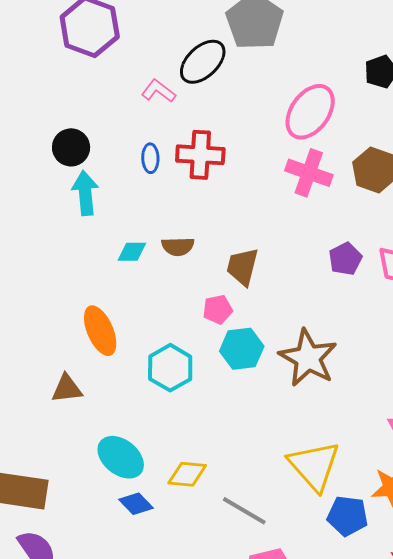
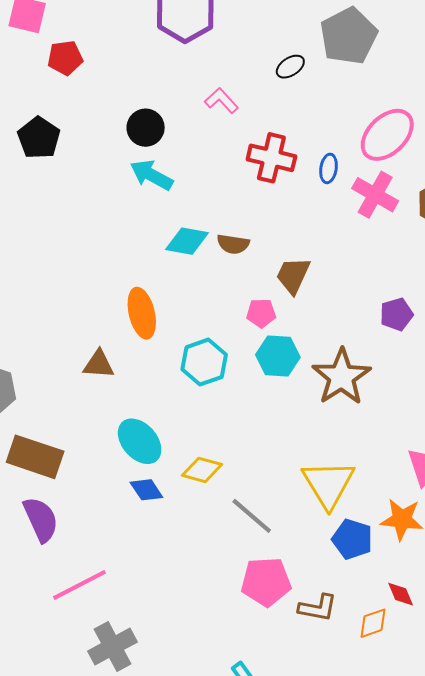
black ellipse: (203, 62) -> (290, 67), size x0.6
pink L-shape: (158, 91) -> (221, 101), moved
blue ellipse: (150, 158) -> (329, 168), moved
cyan arrow: (85, 193) -> (152, 175), turned -66
cyan diamond: (132, 252) -> (187, 241), size x1.4
purple pentagon: (345, 259) -> (396, 314), moved

